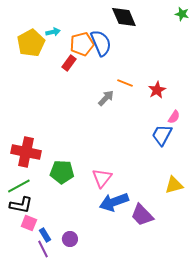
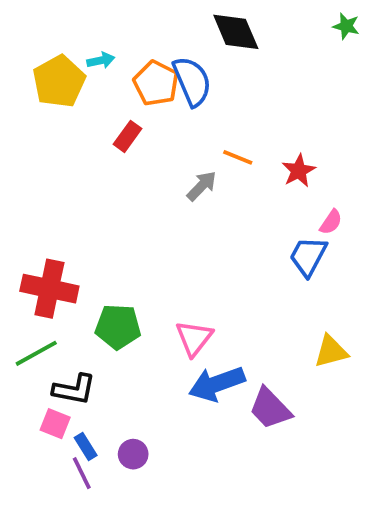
orange pentagon: (82, 44) -> (156, 83), turned -30
red rectangle: (69, 63) -> (127, 136), moved
black L-shape: (21, 205) -> (74, 389), moved

